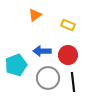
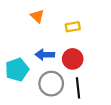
orange triangle: (35, 15) -> (37, 16), turned -40
yellow rectangle: (68, 25) -> (73, 27), turned -32

